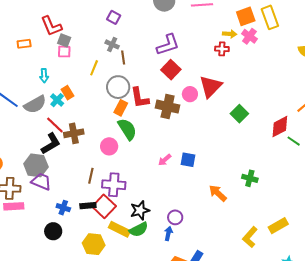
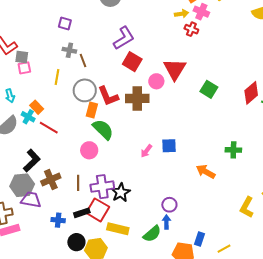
red cross: (222, 49) -> (191, 29), moved, turned 32
red line: (55, 125) -> (49, 128), moved
brown cross: (74, 133) -> (51, 180), moved
black star: (140, 210) -> (121, 193), moved
green semicircle: (139, 229) -> (152, 234), moved
black circle: (53, 231) -> (76, 242), moved

